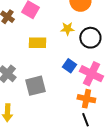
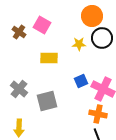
black circle: (90, 38) -> (102, 38), moved
blue square: (69, 66) -> (81, 81), turned 32

